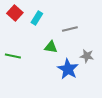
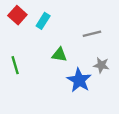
gray line: (70, 29) -> (92, 34), moved
green line: (13, 56) -> (15, 65), turned 63

